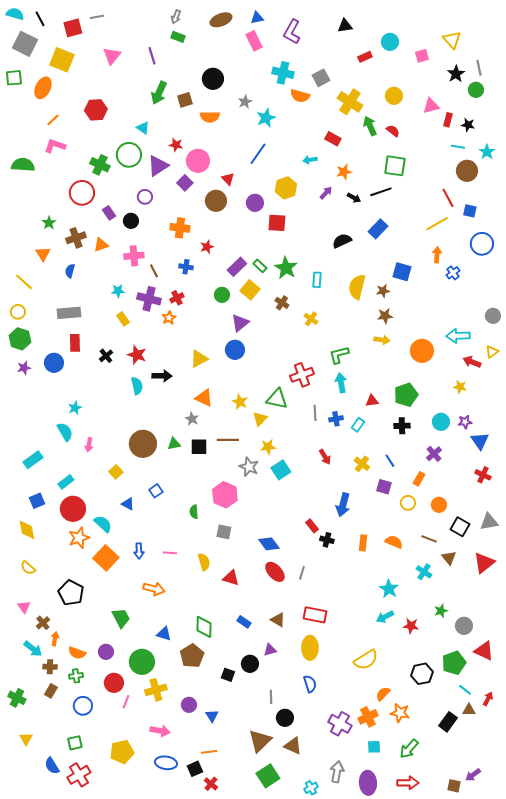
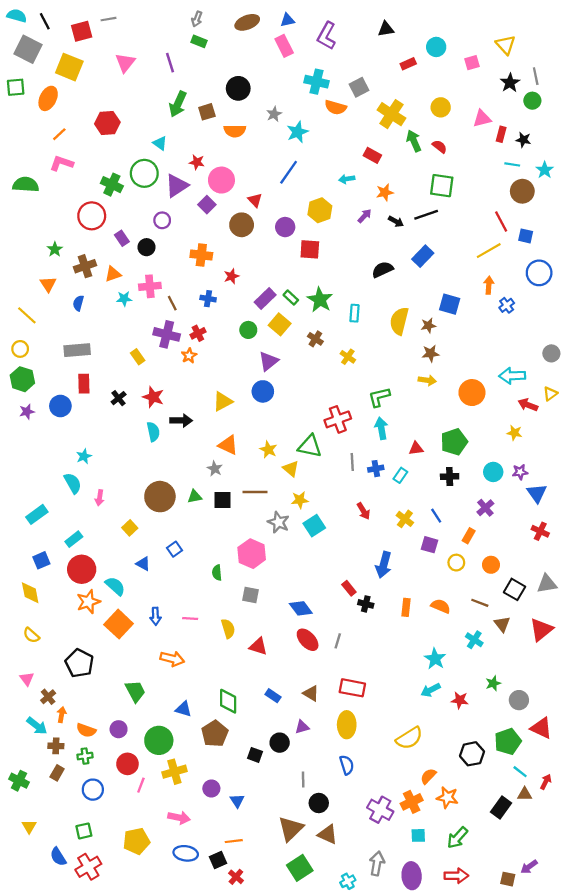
cyan star: (118, 291) -> (124, 299), moved
yellow triangle: (260, 419) -> (291, 469), turned -35

